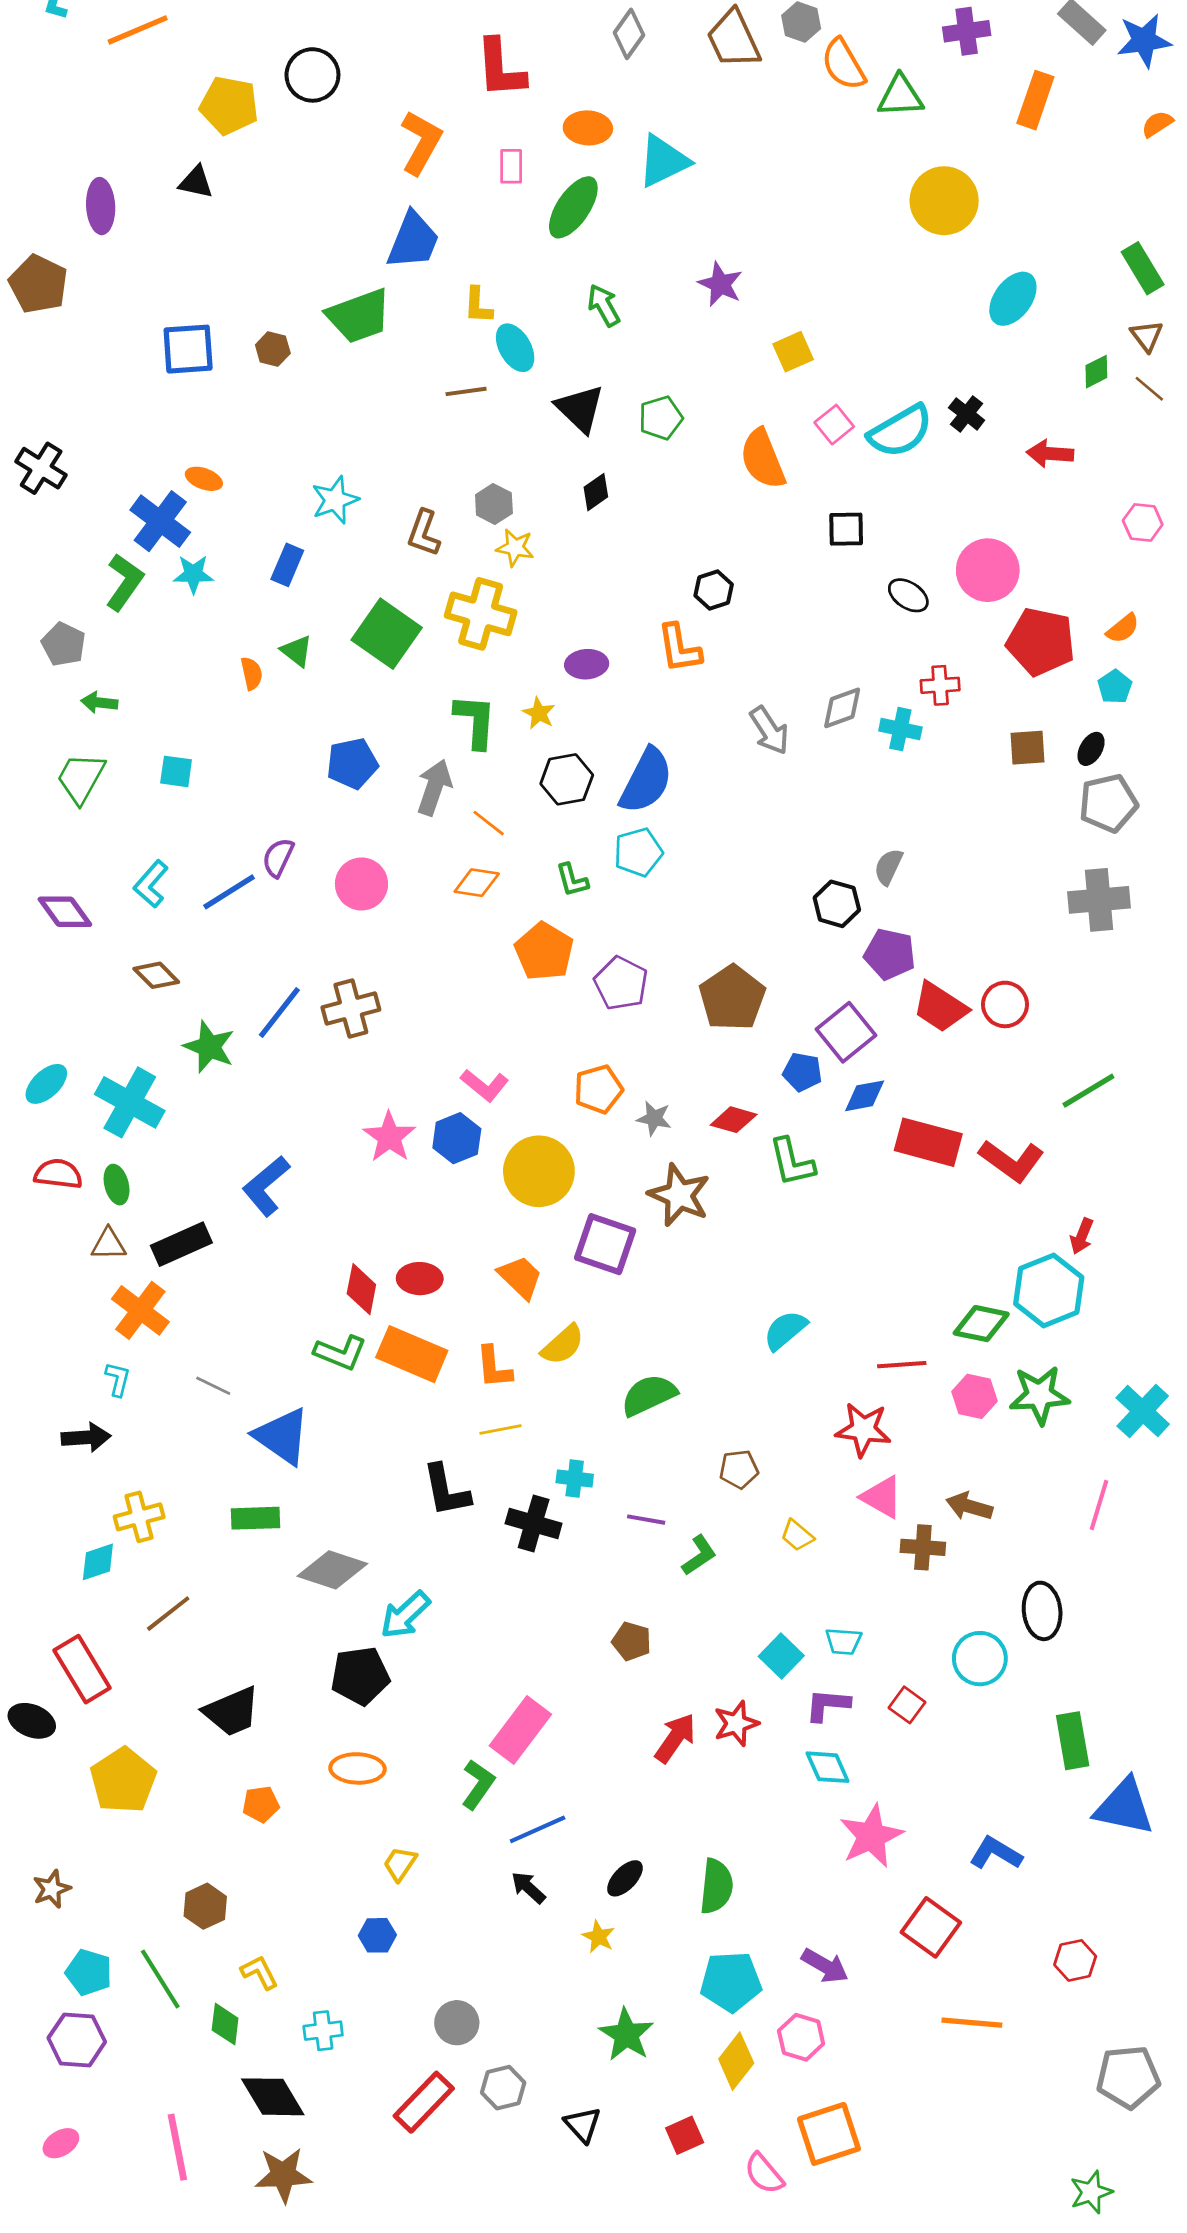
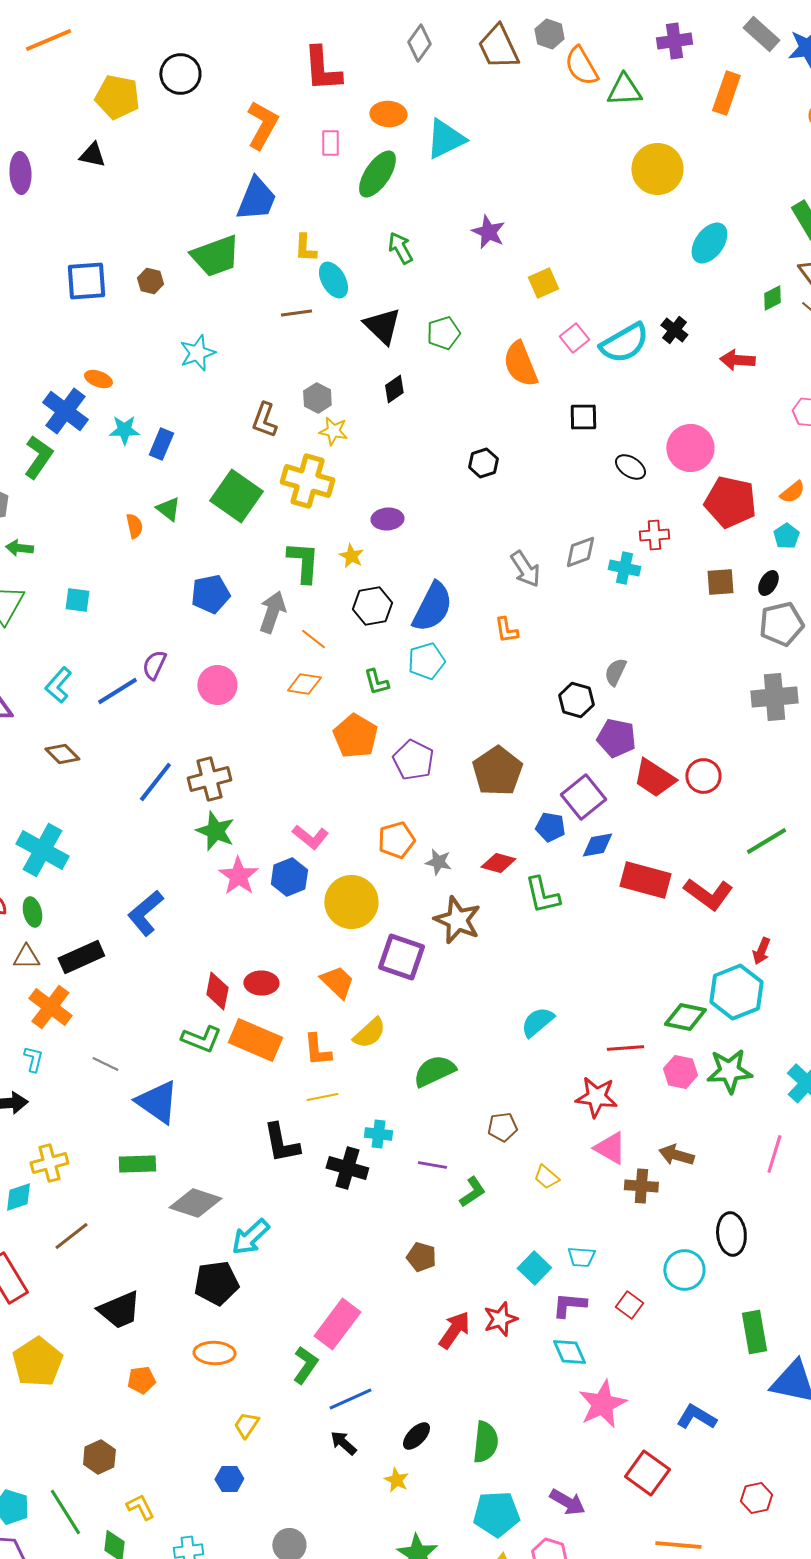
cyan star: (335, 500) -> (197, 353), moved
cyan star: (193, 574) -> (124, 430), moved
orange L-shape: (679, 648) -> (506, 630), moved, size x0.7
green star: (209, 1047) -> (215, 831), moved

